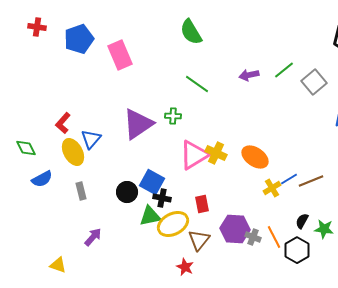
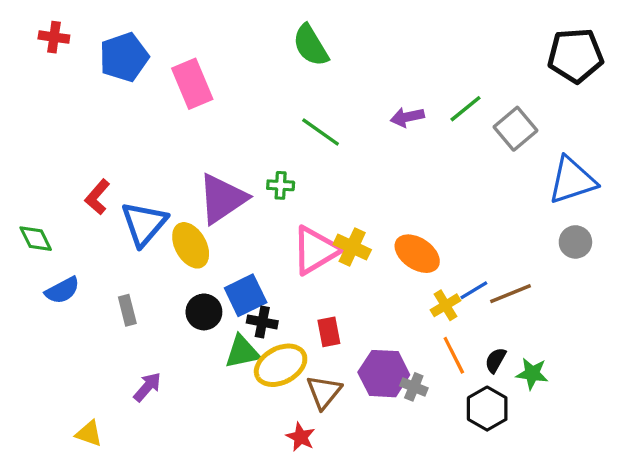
blue triangle: (91, 139) -> (144, 224), size x1.4
yellow ellipse: (73, 152) -> (191, 245), moved
blue square: (152, 182) -> (246, 295), turned 35
orange line: (274, 237) -> (454, 355), moved

